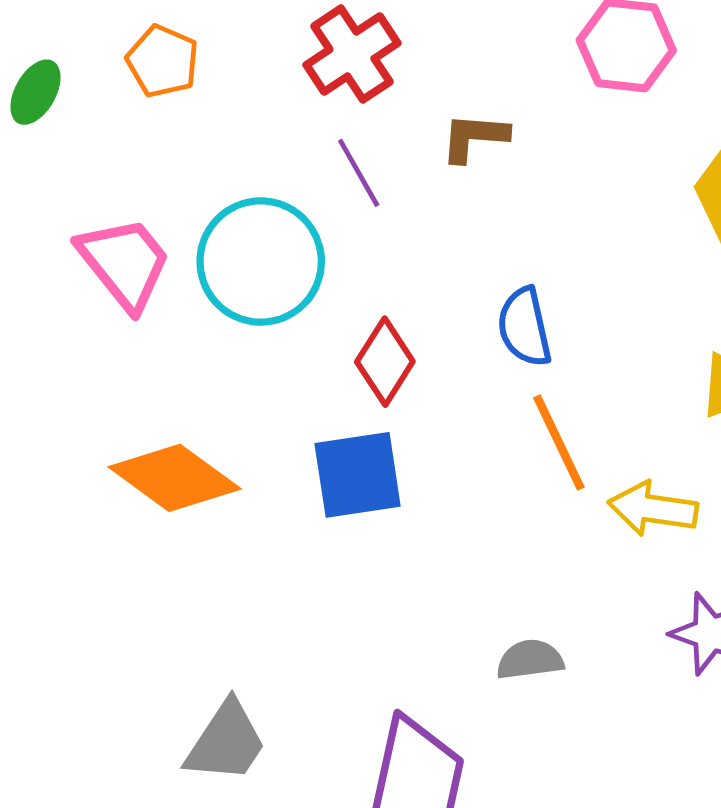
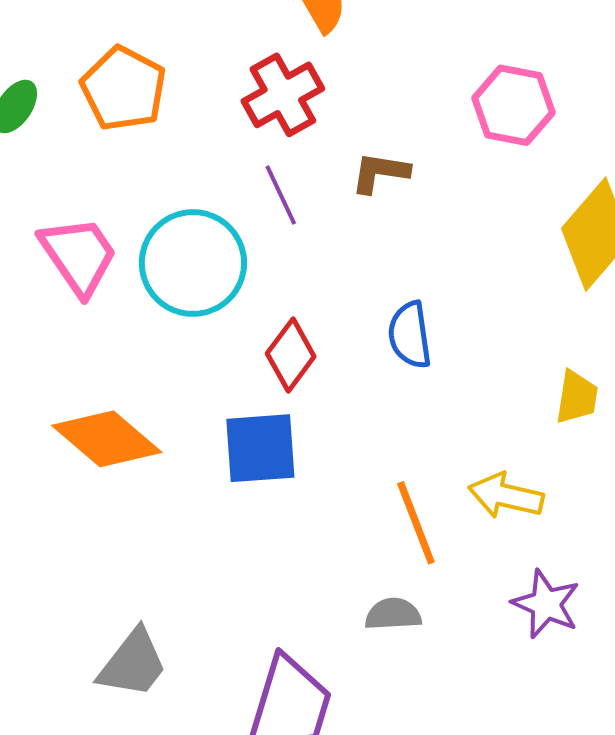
orange pentagon: (163, 61) -> (124, 89), size x1.4
orange line: (559, 443) -> (416, 523), moved

